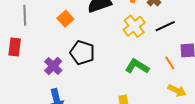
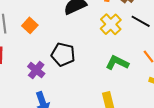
orange square: (65, 19) -> (30, 25), moved
black line: (165, 26) -> (141, 21), turned 60

